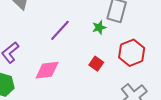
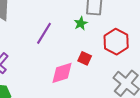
pink diamond: (47, 70) -> (62, 73), moved

